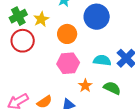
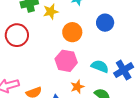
blue circle: (97, 17) -> (105, 23), size x0.7
red circle: (23, 41) -> (17, 35), moved

